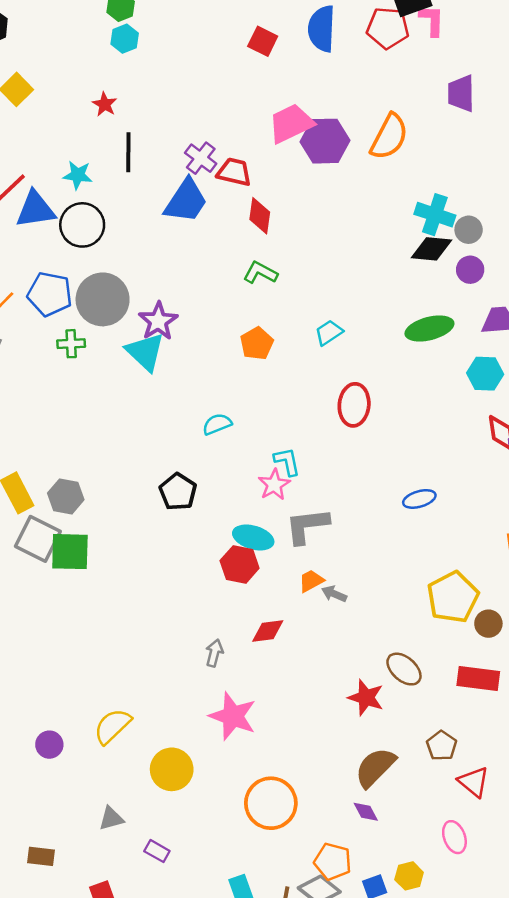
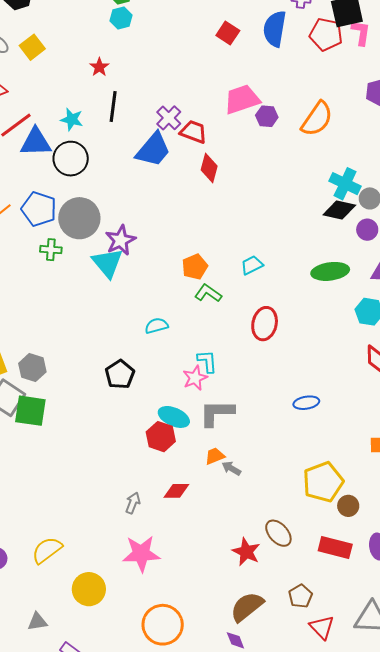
purple hexagon: (325, 141) -> (267, 116), size x0.6
green L-shape: (260, 273) -> (208, 293), moved
pink star: (233, 716) -> (141, 554), turned -30

